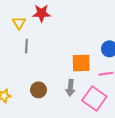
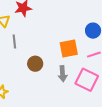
brown circle: (38, 90) -> (35, 64), moved

